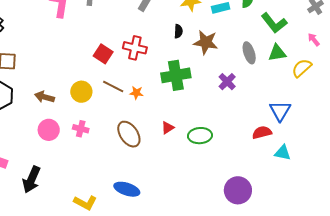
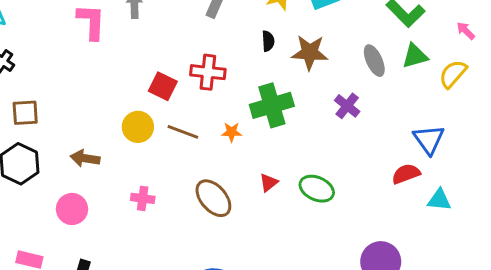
yellow circle: (81, 92) -> (138, 127), moved
orange star: (136, 93) -> (232, 132), moved
pink circle: (49, 130) -> (72, 209), moved
green ellipse: (200, 136) -> (317, 189), turned 35

